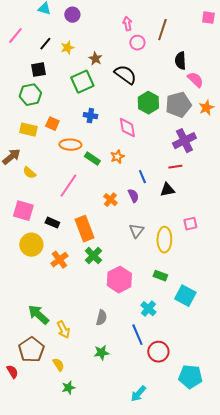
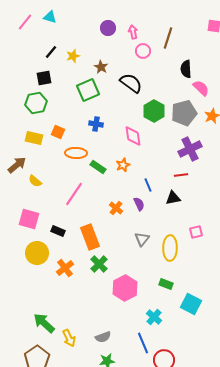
purple circle: (72, 15) -> (108, 28), moved
pink line: (15, 36) -> (25, 22), moved
gray semicircle: (101, 318) -> (103, 337), moved, turned 56

